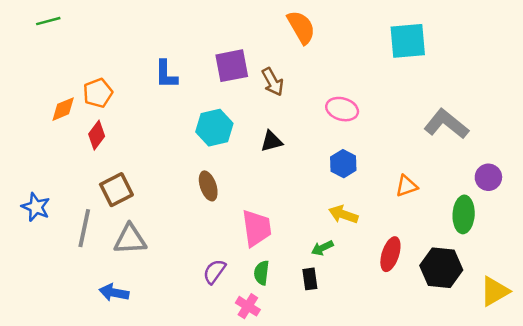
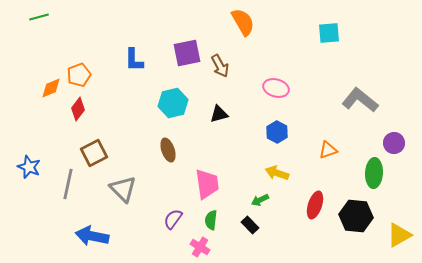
cyan square: (408, 41) -> (329, 33), size x0.7
gray triangle: (130, 239) -> (123, 189), moved, turned 48
black rectangle: (310, 279) -> (250, 225), turned -36
blue arrow: (114, 293) -> (92, 236), size x1.4

